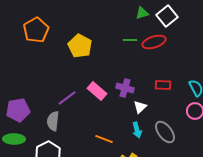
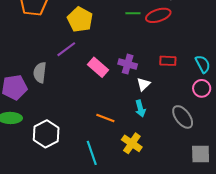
purple line: (67, 98) -> (66, 49), moved
gray semicircle: (53, 121) -> (40, 72), moved
gray ellipse: (165, 132) -> (183, 117), moved

